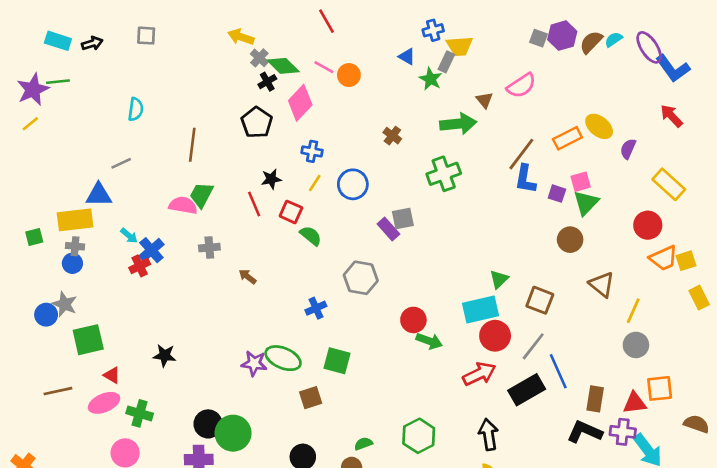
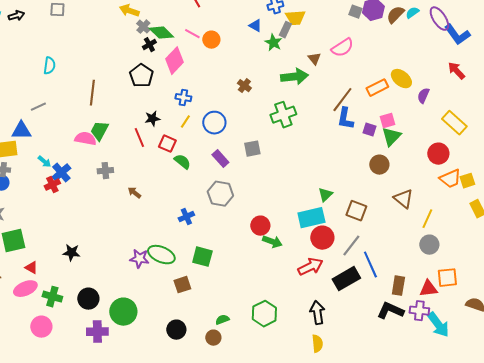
purple rectangle: (388, 229) -> (220, 159), moved
black circle: (208, 424) -> (88, 299), moved

